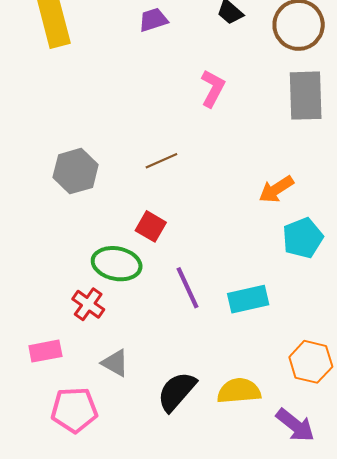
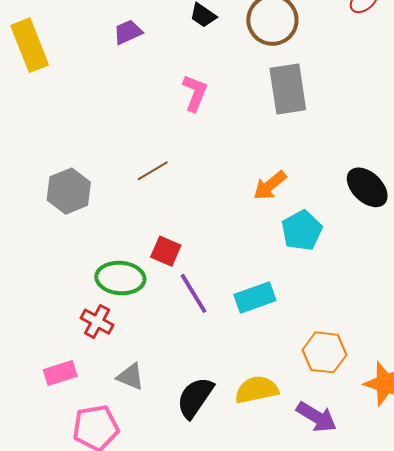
red square: (151, 226) -> (166, 251), moved

